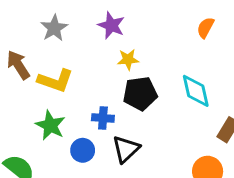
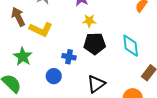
green star: (50, 125) -> (23, 56), moved
black triangle: (126, 149) -> (96, 84), moved

